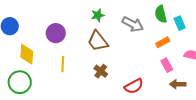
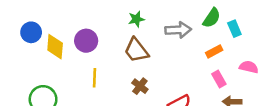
green semicircle: (161, 14) -> (212, 18), turned -132
gray arrow: (133, 24) -> (178, 30), turned -30
yellow diamond: (27, 54) -> (55, 47), moved

